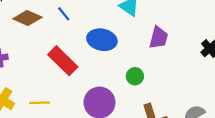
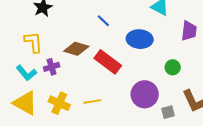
brown diamond: (27, 18) -> (76, 49), moved

